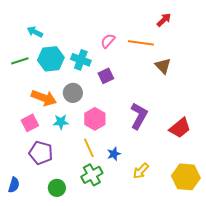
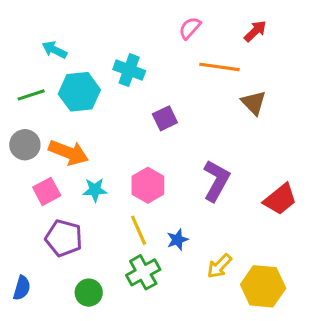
pink semicircle: (108, 41) -> (190, 28), moved
cyan cross: (81, 60) -> (129, 70), moved
gray circle: (73, 93) -> (25, 145), moved
yellow hexagon: (186, 177) -> (263, 286), moved

